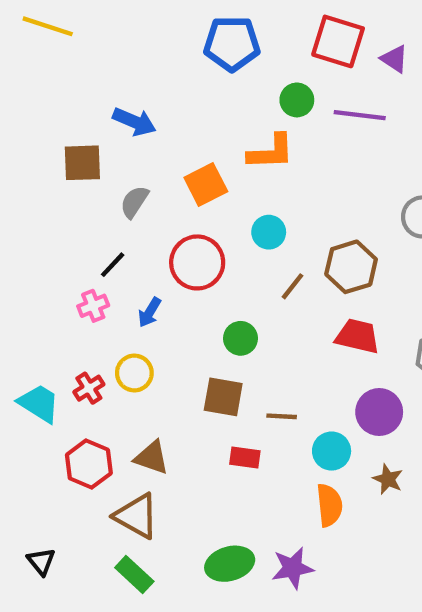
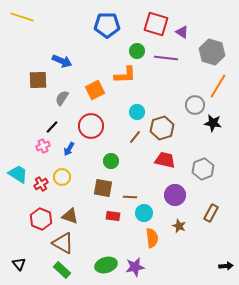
cyan circle: (269, 232) -> (137, 112), moved
cyan trapezoid: (39, 403) -> (18, 174), moved
cyan circle: (332, 451) -> (144, 213), moved

